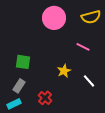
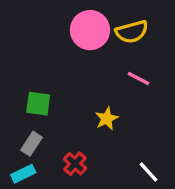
yellow semicircle: (91, 17) -> (132, 32), moved
white line: (89, 81) -> (148, 172), moved

